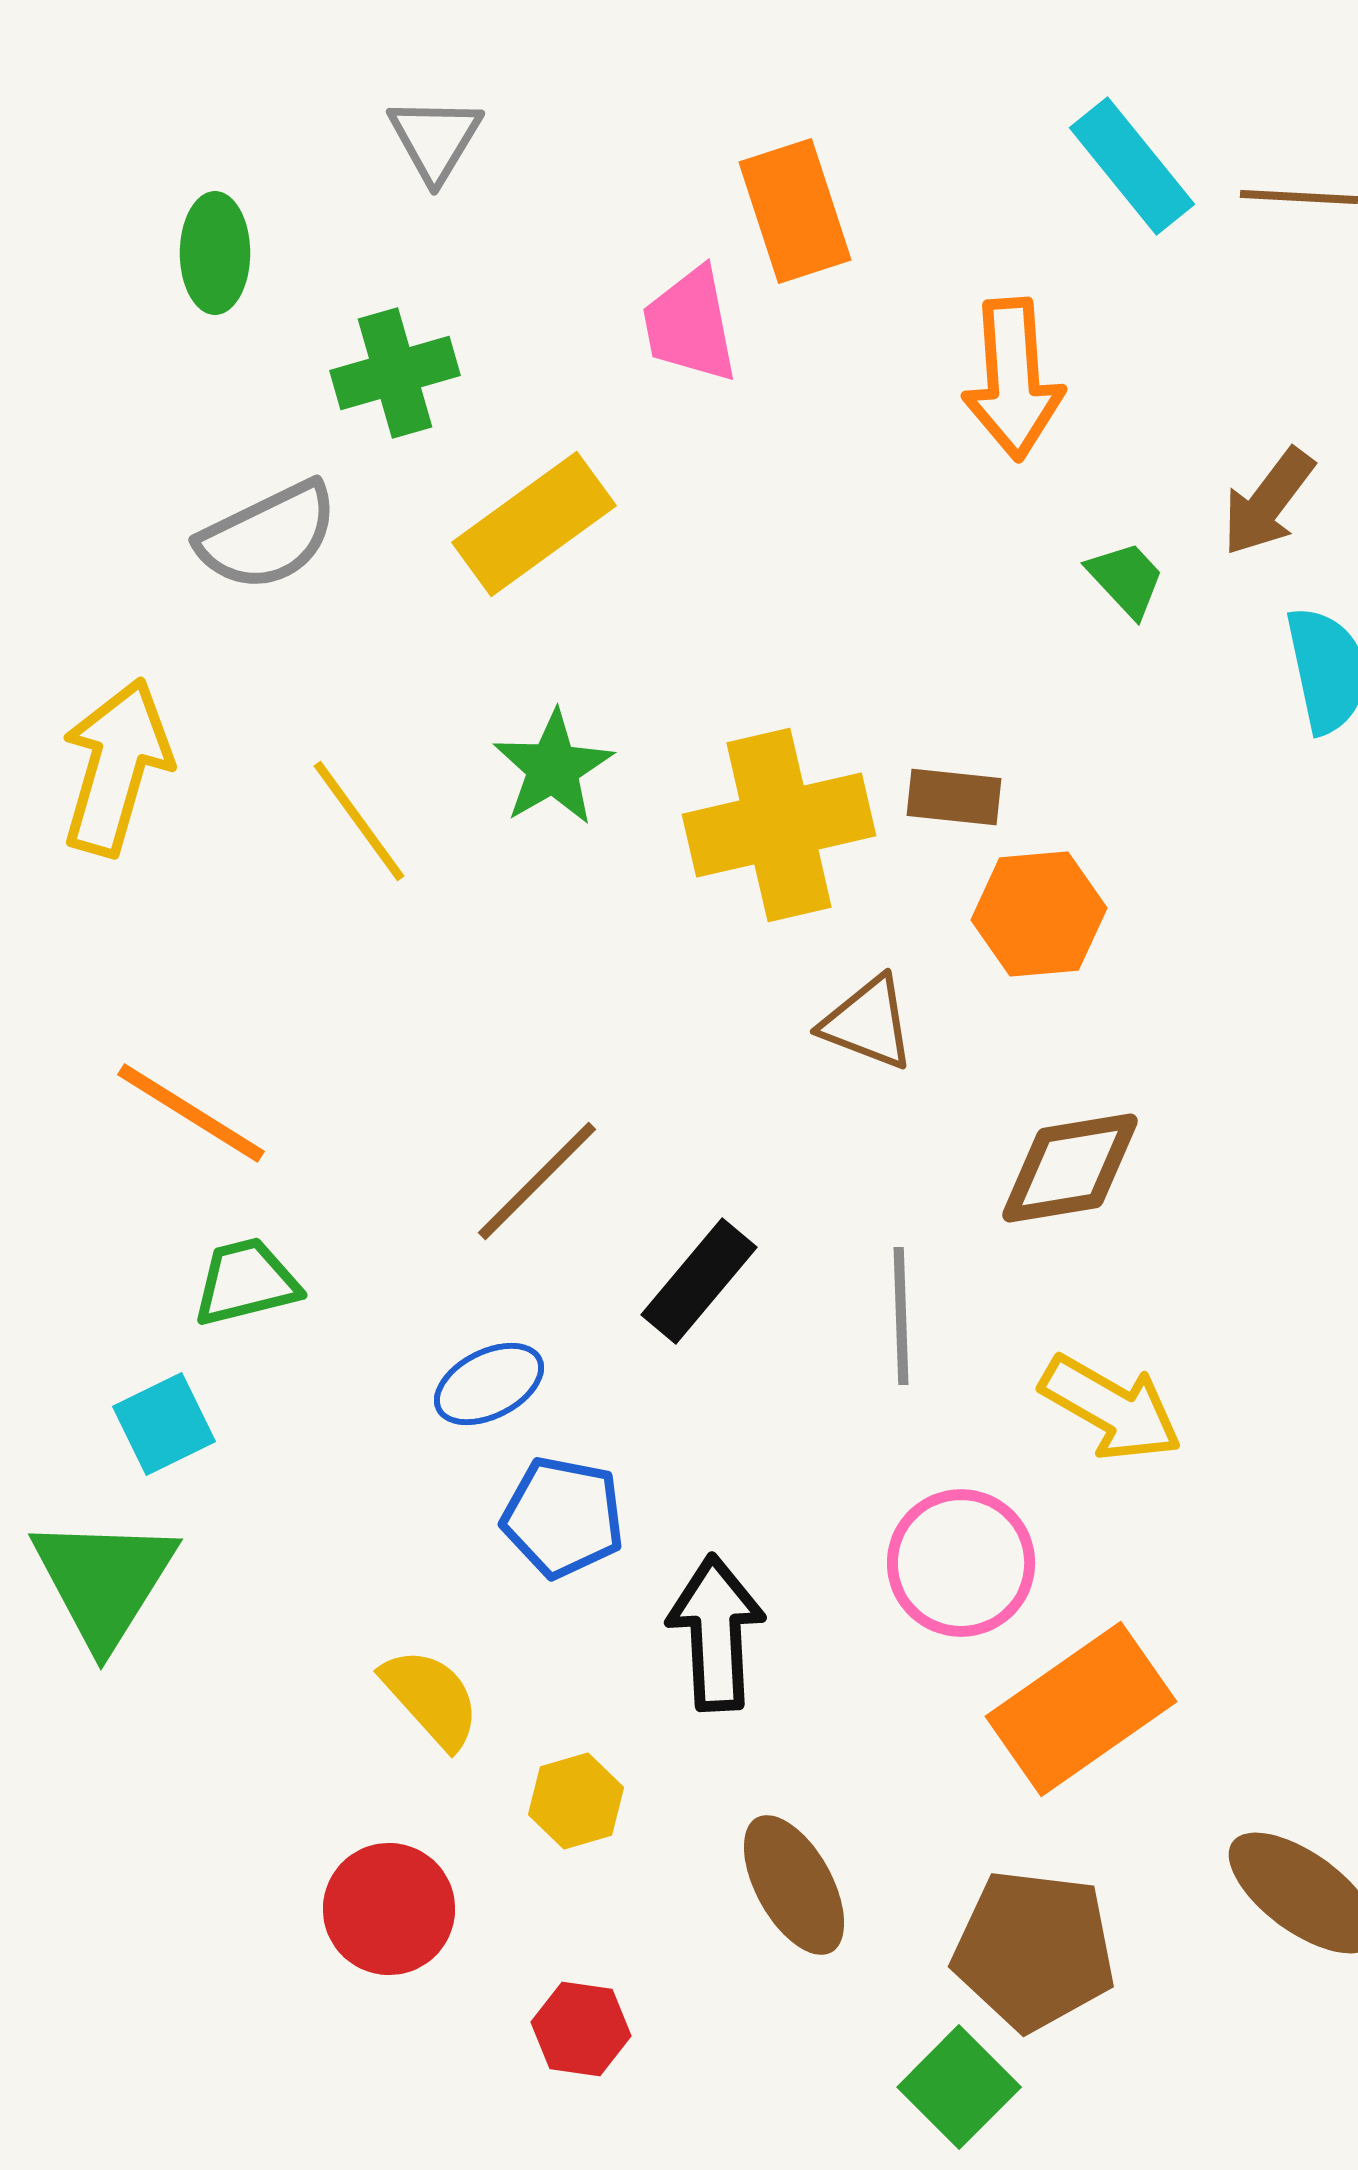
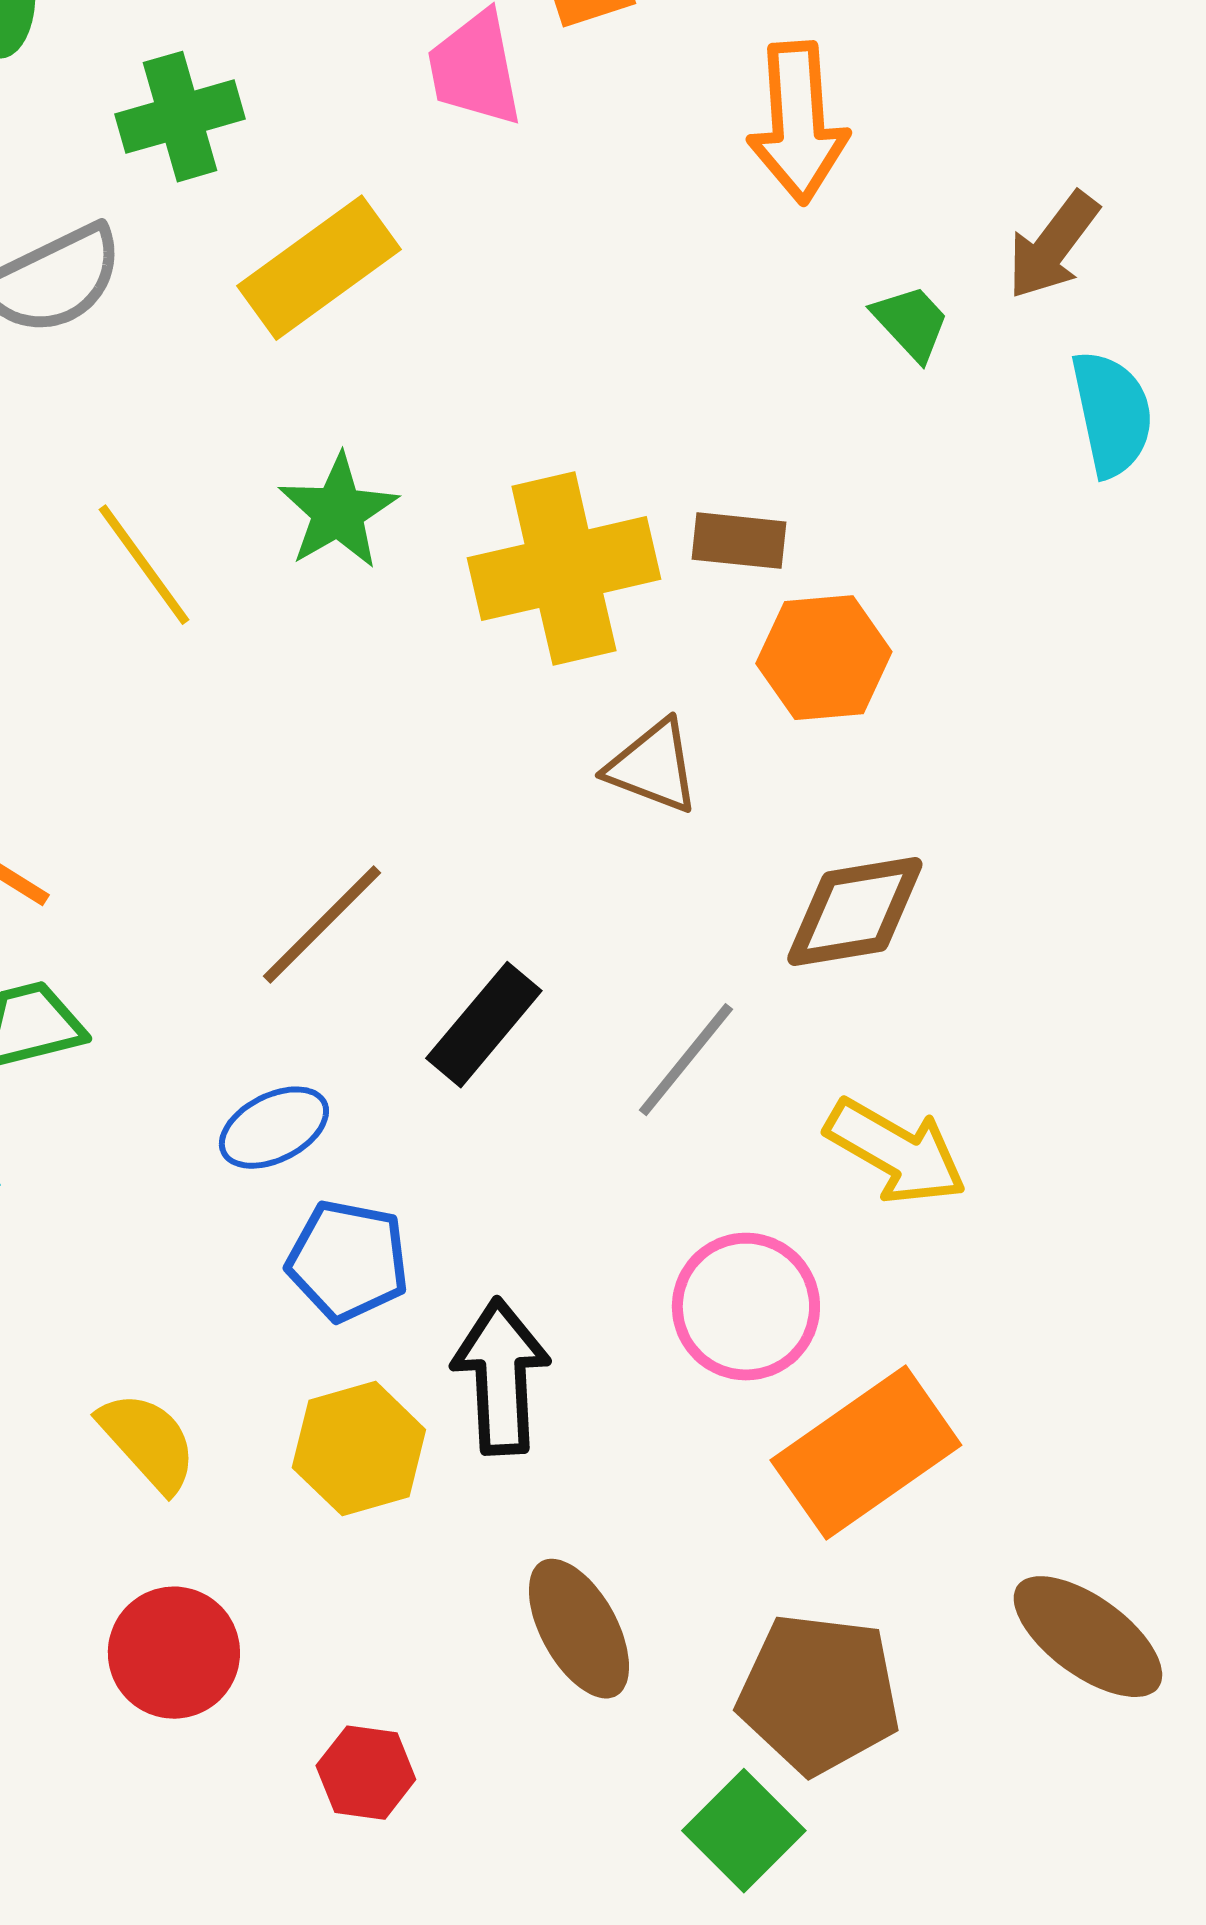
gray line: (901, 1316) -> (686, 1060), turned 41
yellow semicircle: (431, 1698) -> (148, 1442), moved
yellow hexagon: (576, 1801) -> (359, 1449), moved, size x1.4

